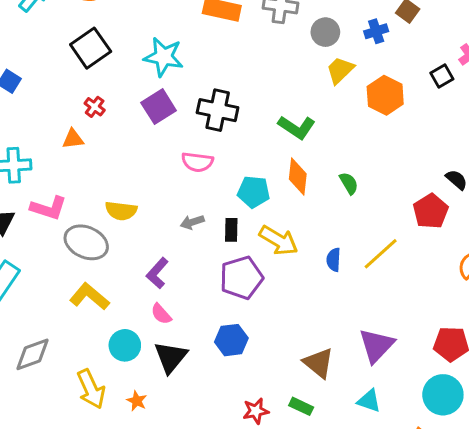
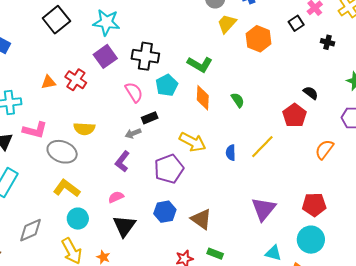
red cross: (95, 107) -> (76, 80), moved, size x1.5
pink semicircle: (197, 162) -> (134, 92), turned -125
cyan pentagon: (254, 192) -> (167, 85), moved, turned -30
black rectangle: (231, 230) -> (150, 118), moved, turned 70
purple L-shape: (157, 273) -> (122, 161), moved
pink semicircle: (161, 314) -> (116, 197), turned 112
cyan circle: (125, 345) -> (78, 219), moved
brown triangle: (319, 363) -> (201, 219), moved
cyan triangle: (369, 401) -> (273, 253), moved

